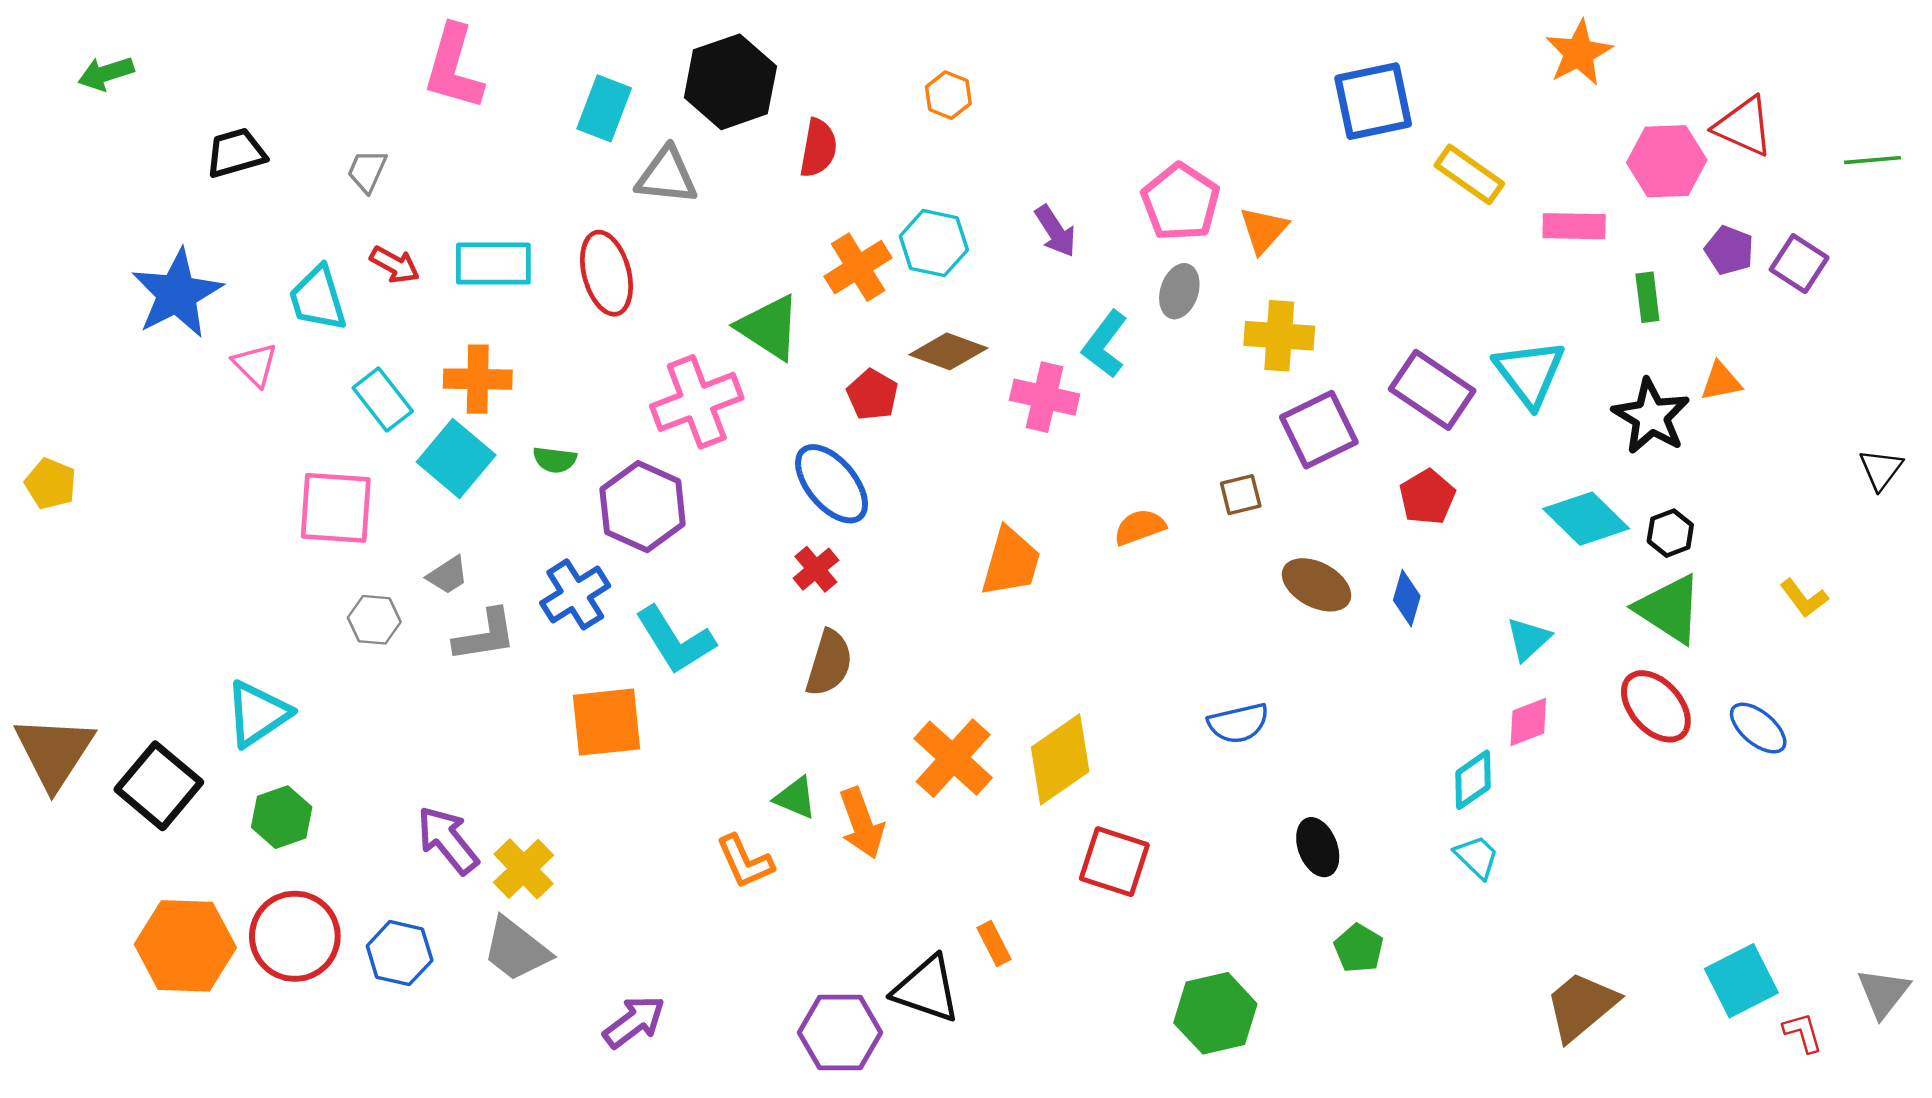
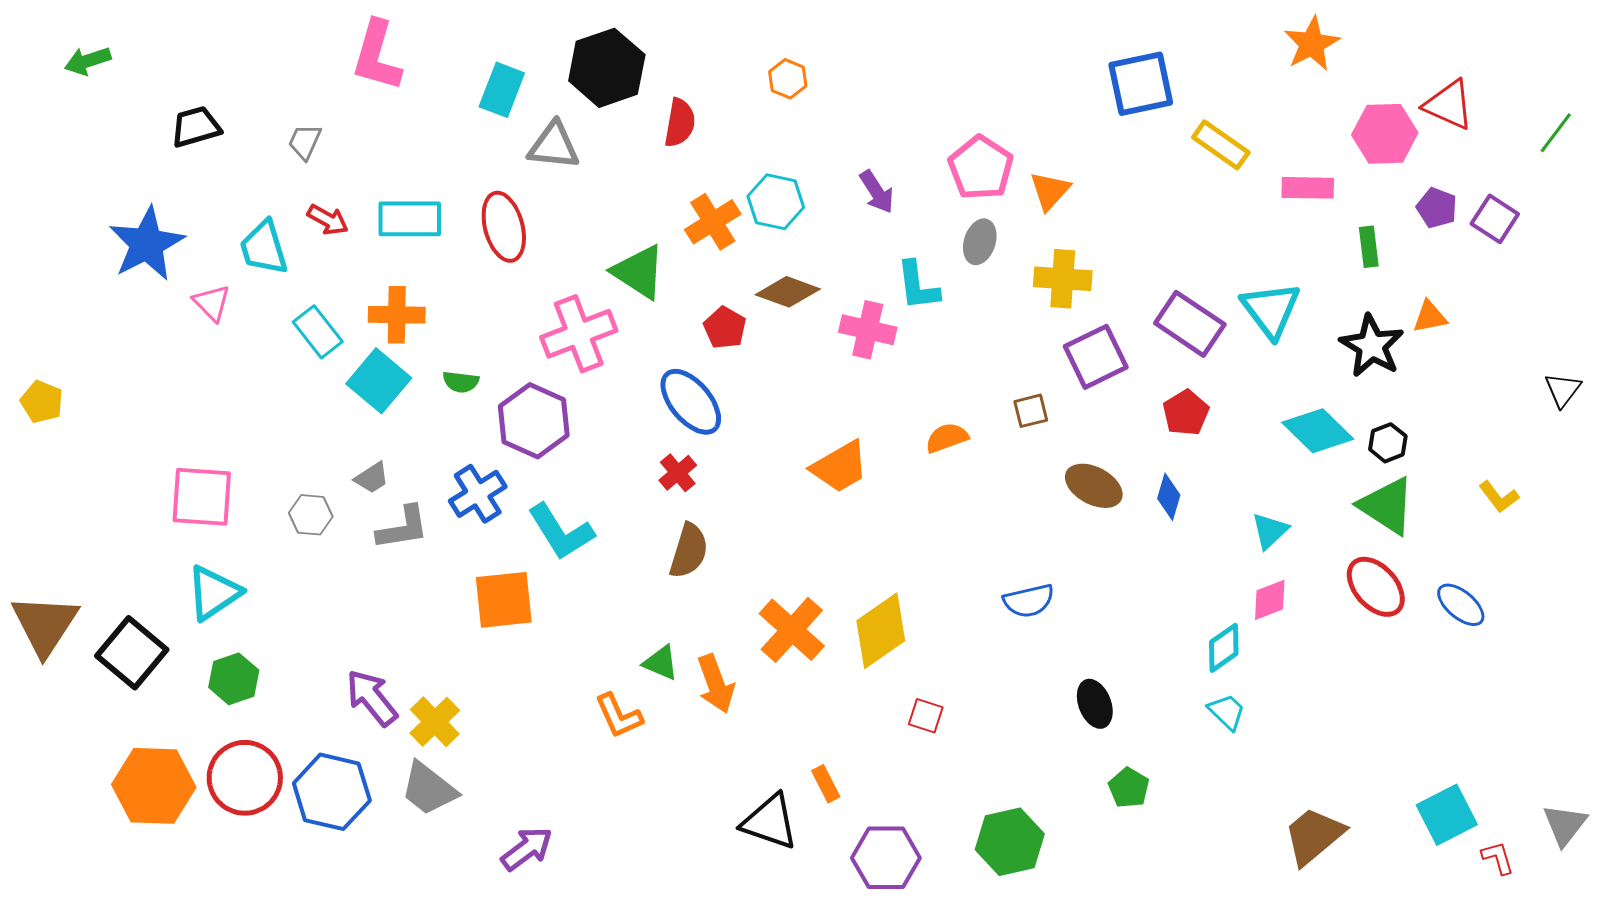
green line: (1872, 160) -> (1556, 133), turned -48
cyan L-shape: (1105, 344) -> (918, 286), turned -44
pink square: (336, 508) -> (202, 497), moved
orange trapezoid: (1011, 562) -> (840, 467), turned 44
red square: (1114, 862) -> (926, 716), size x0.6
blue hexagon: (400, 953) -> (332, 792), size x1.4
purple hexagon: (840, 1033) -> (886, 858), moved

